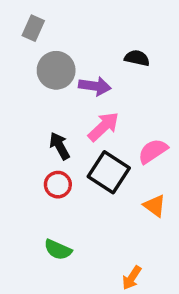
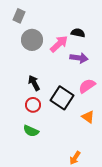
purple arrow: (95, 86) -> (79, 58), moved
pink arrow: (104, 127) -> (59, 44), moved
green semicircle: (58, 250) -> (31, 131), moved

